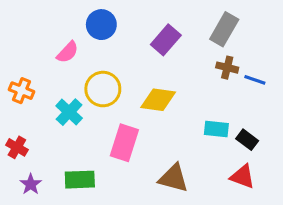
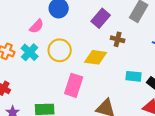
brown cross: (227, 68) -> (118, 39), moved
cyan cross: (69, 112) -> (30, 52), moved

